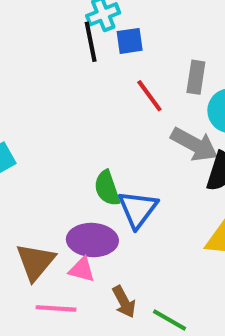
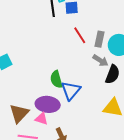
gray rectangle: (196, 77) -> (99, 39), moved
gray arrow: (194, 144) -> (100, 60), size x0.7

